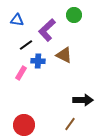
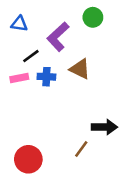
pink rectangle: (21, 73) -> (19, 78), moved, turned 48
brown line: (70, 124) -> (81, 149), moved

